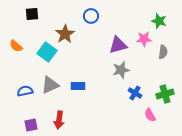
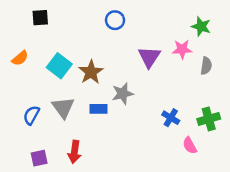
brown star: (65, 34) -> (91, 72), moved
purple triangle: (118, 45) -> (149, 57), turned -42
orange semicircle: (16, 46) -> (20, 58), turned -80
gray star: (121, 70) -> (123, 94), moved
gray triangle: (50, 85) -> (63, 108), turned -42
blue semicircle: (25, 91) -> (31, 115), turned -49

